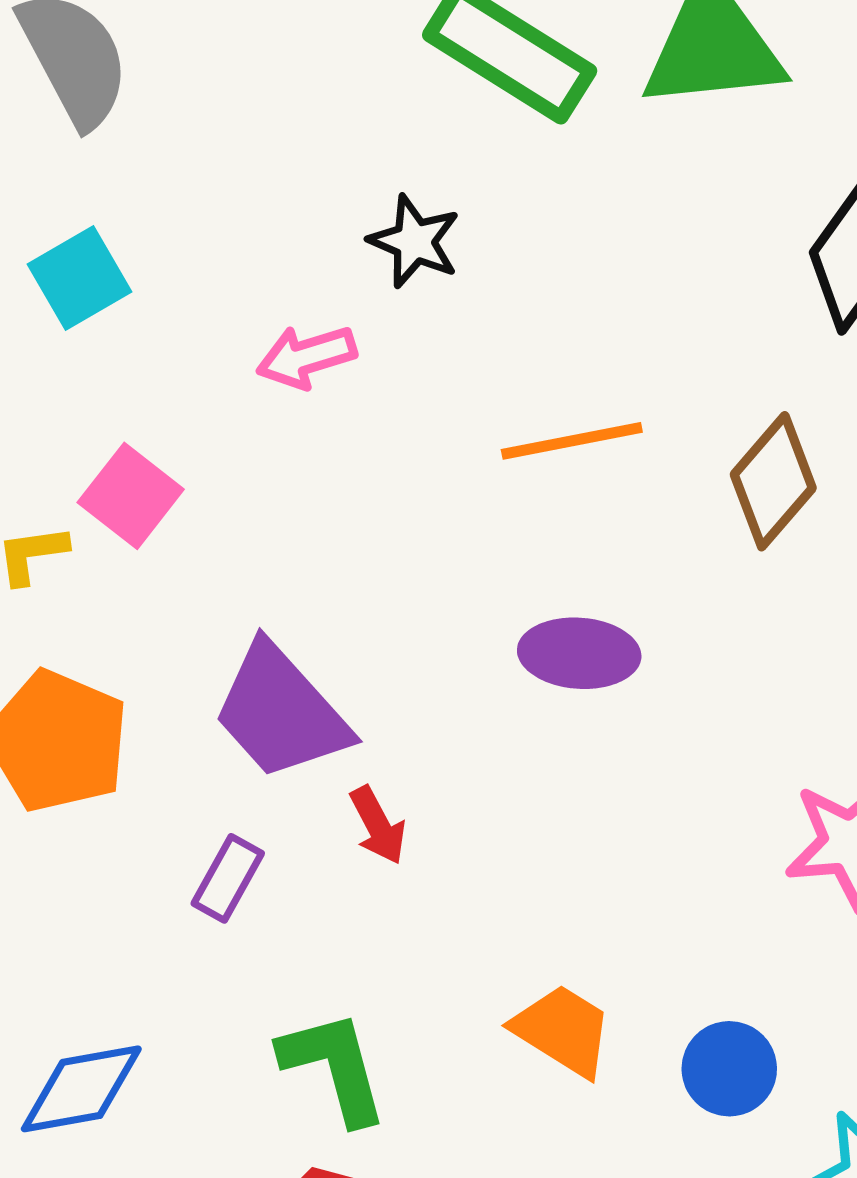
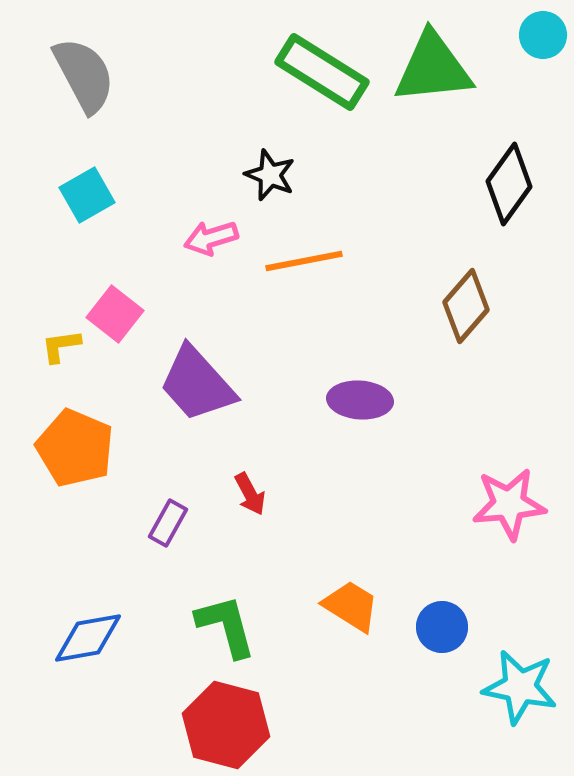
orange line: (572, 441) -> (304, 261), moved
purple trapezoid: (281, 712) -> (197, 384), moved

